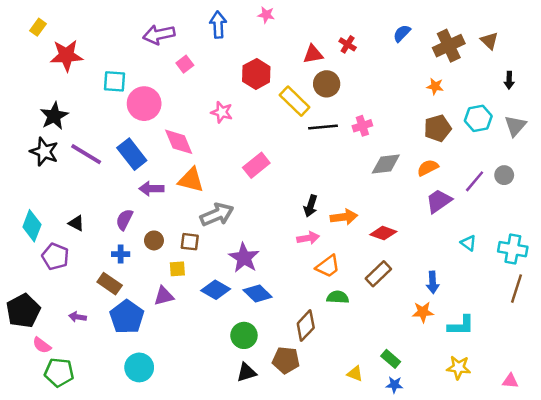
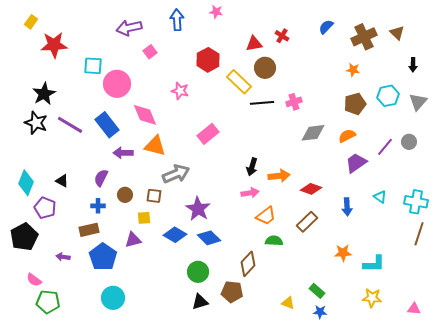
blue arrow: (433, 282) -> (347, 207), moved
brown rectangle: (110, 284) -> (89, 230), turned -48
black pentagon: (23, 311) -> (24, 237), moved

